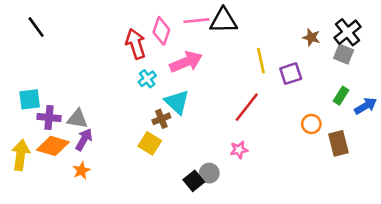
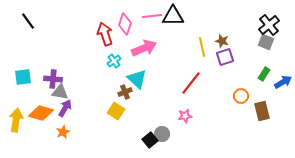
brown star: (311, 37) -> (222, 41), moved
purple cross: (49, 118) -> (53, 79), moved

